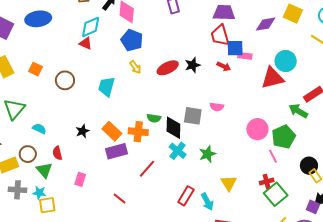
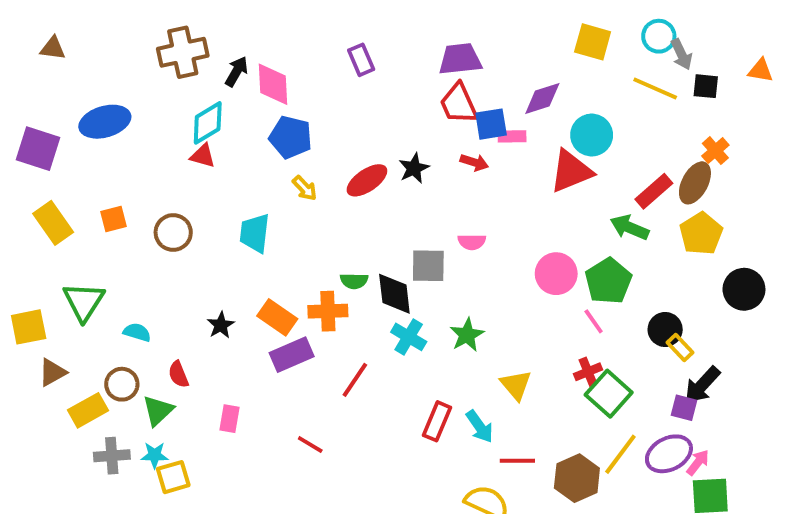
purple diamond: (266, 24) -> (542, 99), moved
orange square: (35, 69) -> (113, 219), turned -32
green triangle: (44, 170) -> (158, 411), turned 36

